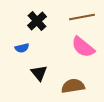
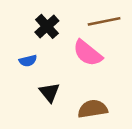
pink semicircle: (83, 47) -> (88, 53), moved

